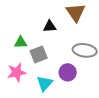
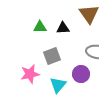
green triangle: (21, 42) -> (40, 27), moved

